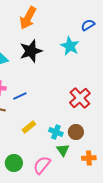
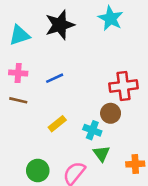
blue line: (20, 96) -> (55, 78), moved
red cross: (80, 98) -> (124, 86), turned 35
brown circle: (76, 132) -> (111, 113), moved

